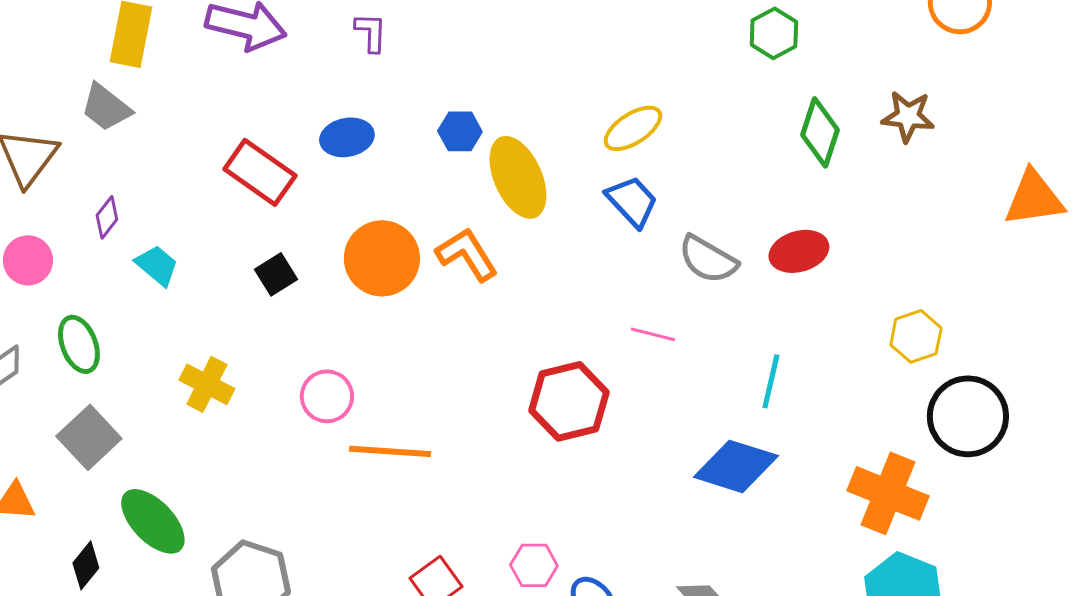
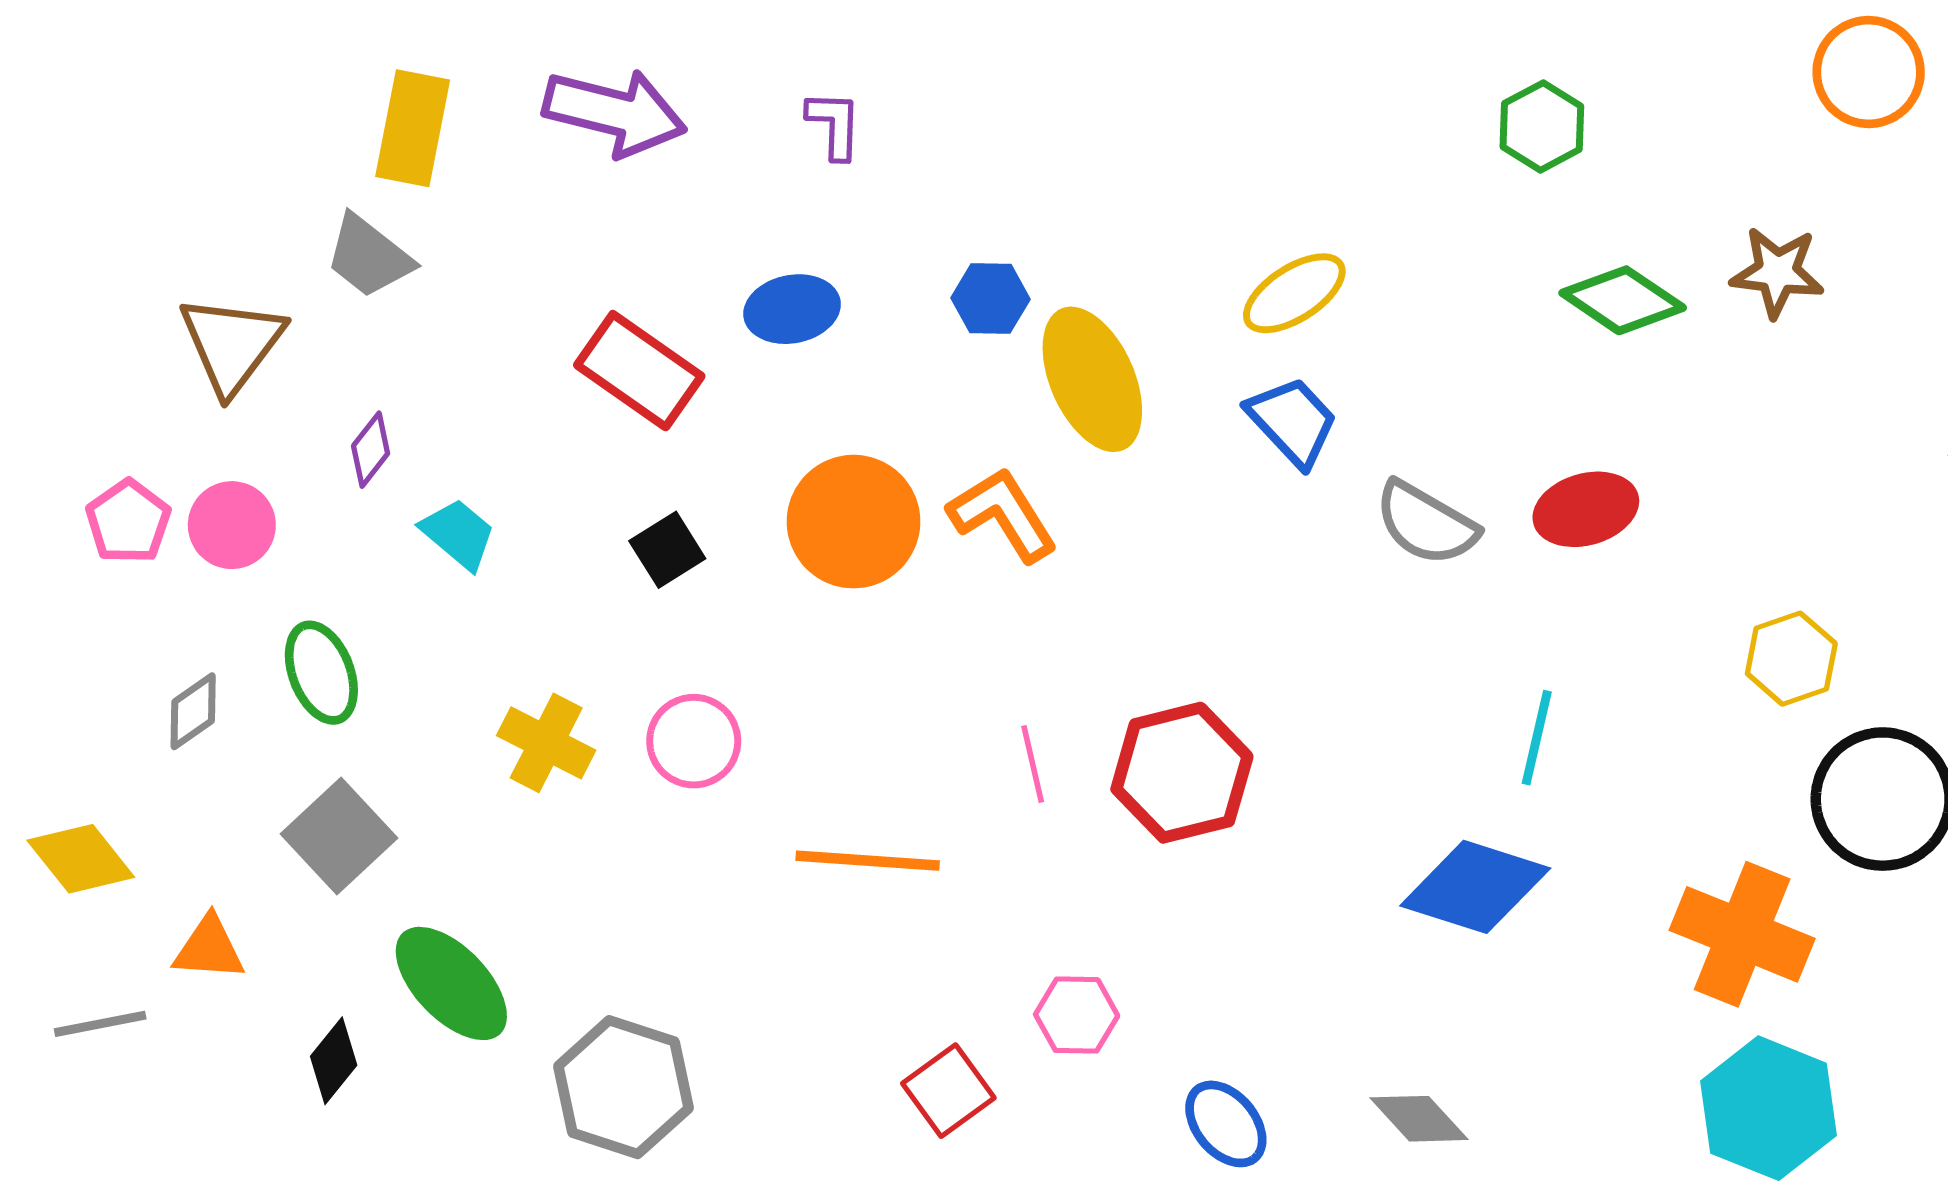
green diamond: (820, 132) -> (1623, 300), turned -74
pink line: (653, 334) -> (1033, 764), moved, turned 63
pink circle: (327, 396) -> (694, 741), moved
pink hexagon: (534, 565) -> (1077, 1015), moved

